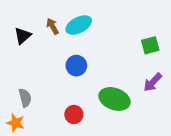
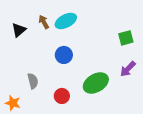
gray semicircle: (25, 98) -> (33, 81), moved
green ellipse: (114, 99) -> (96, 83), turned -50

